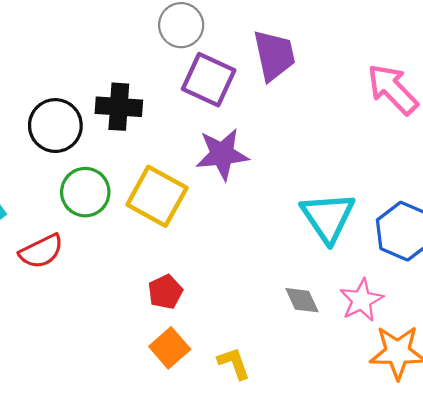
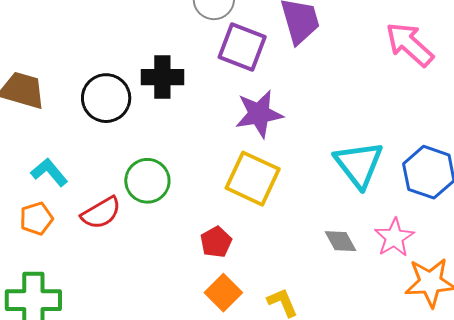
green circle: (85, 192) -> (147, 181), moved
yellow square: (157, 196) -> (253, 179), moved

